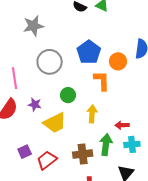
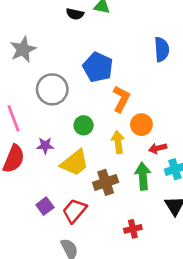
orange circle: (118, 61) -> (141, 125), moved
orange L-shape: (102, 81) -> (121, 99), turned 40
brown cross: (83, 154) -> (106, 182), moved

